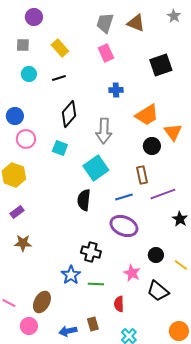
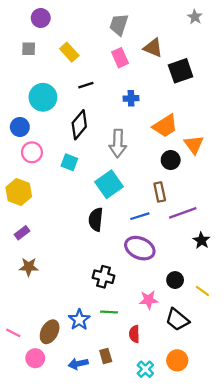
brown triangle: (136, 23) -> (153, 48), moved
cyan circle: (29, 74) -> (43, 97), moved, size x1.6
black line: (59, 78) -> (86, 85), moved
pink star: (132, 273) -> (149, 300), turned -30
blue star: (71, 275) -> (79, 320), moved
orange circle: (179, 331) -> (177, 360), moved

